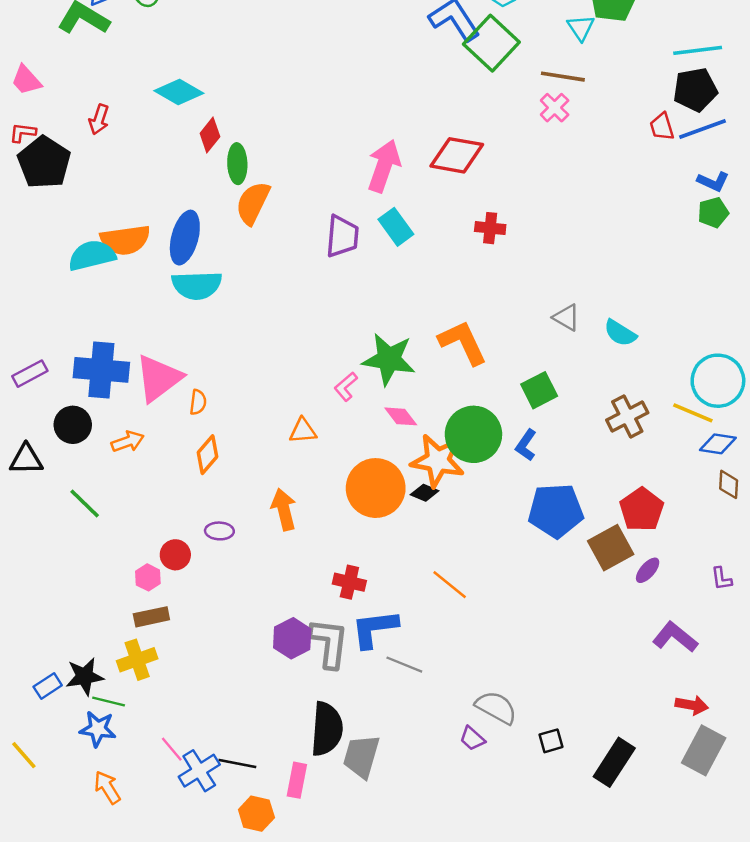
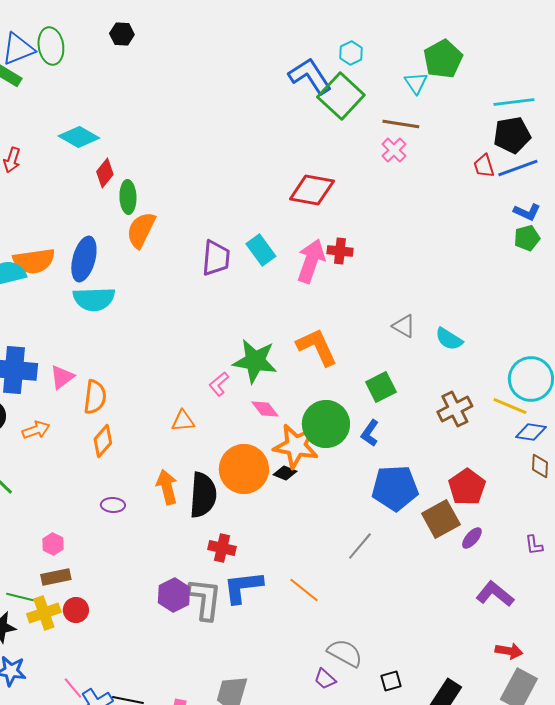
pink arrow: (384, 166) -> (311, 261), moved
pink triangle: (159, 378) -> (62, 377), size x0.6
orange semicircle: (198, 402) -> (95, 397), size x1.6
red circle: (175, 555) -> (76, 610), moved
orange line: (450, 585) -> (304, 590), moved
gray line: (404, 665) -> (360, 546), moved, turned -72
green line: (109, 701) -> (20, 597), moved
black semicircle: (327, 729) -> (203, 495), moved

